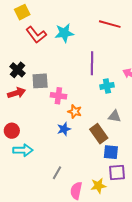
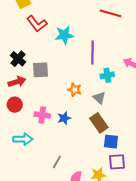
cyan star: (64, 33) -> (64, 35), moved
pink cross: (58, 96) -> (42, 115), moved
orange star: (75, 112) -> (75, 90), moved
gray triangle: (115, 116) -> (99, 98), moved, turned 32
red circle: (12, 131) -> (15, 105), moved

